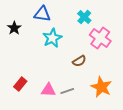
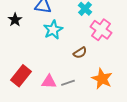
red rectangle: (20, 84) -> (21, 76), size x1.5

